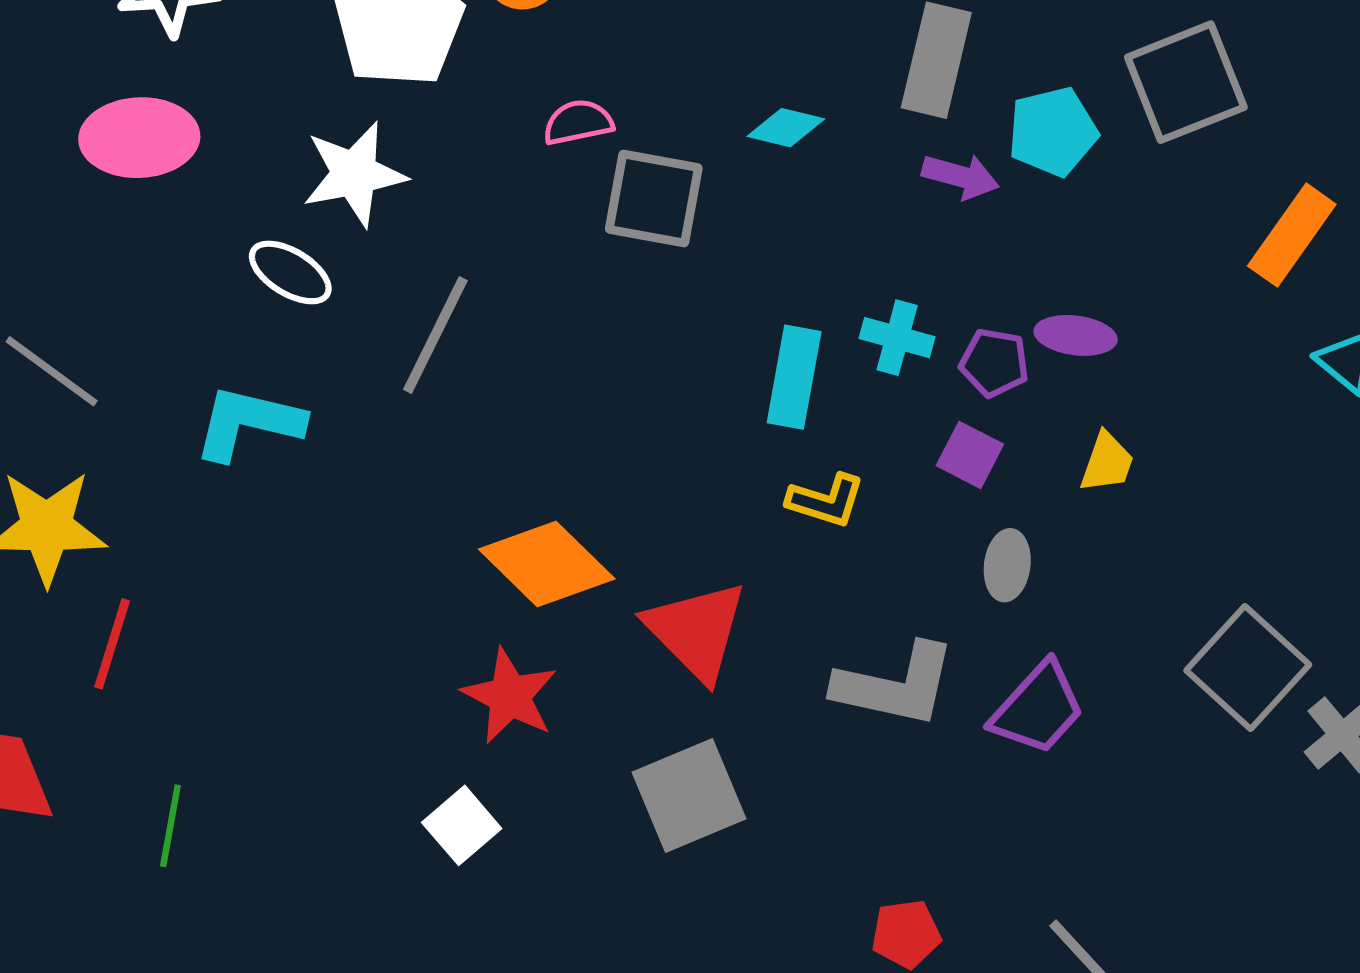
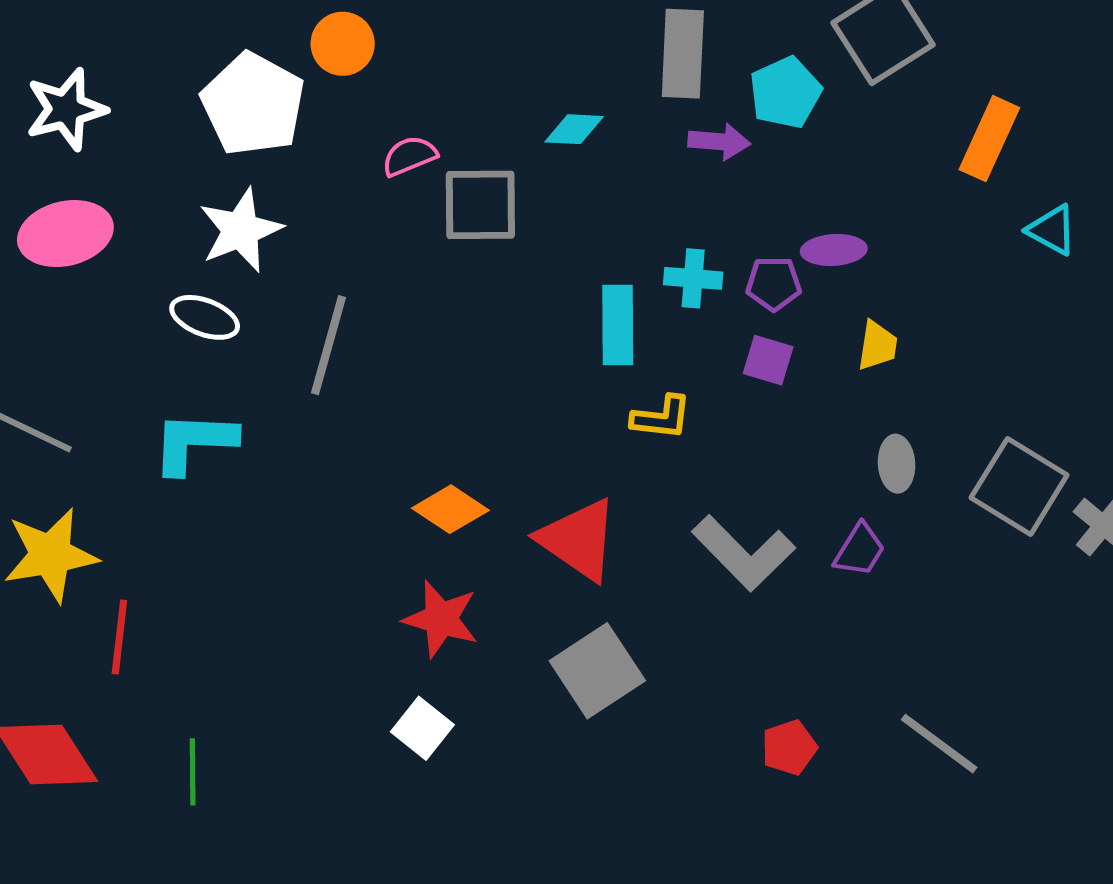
orange diamond: (547, 564) -> (450, 509), size x0.7
gray ellipse: (1007, 565) -> (897, 464), moved
gray L-shape: (895, 685) -> (744, 553), turned 44
purple trapezoid: (1038, 708) -> (860, 550), size x0.7

